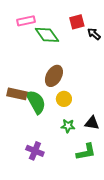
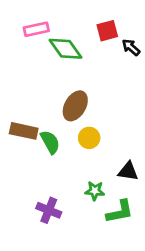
green semicircle: (36, 102) -> (50, 142), size x0.7
green star: (68, 126) -> (95, 191), moved

